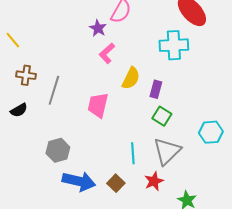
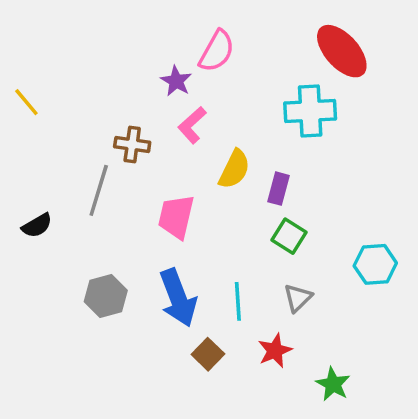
brown cross: (26, 75) -> (132, 144), moved
gray triangle: (167, 151) -> (298, 298), size x0.6
blue arrow: (79, 181) -> (178, 298), moved, turned 56

